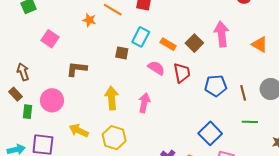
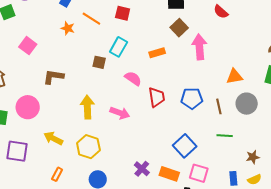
brown square: (194, 43) -> (179, 28), moved
orange rectangle: (168, 44) -> (157, 53), moved, turned -49
orange triangle: (260, 44) -> (234, 76), moved, turned -42
red trapezoid: (182, 73) -> (157, 97), moved
pink arrow: (144, 103) -> (120, 113), turned 96

